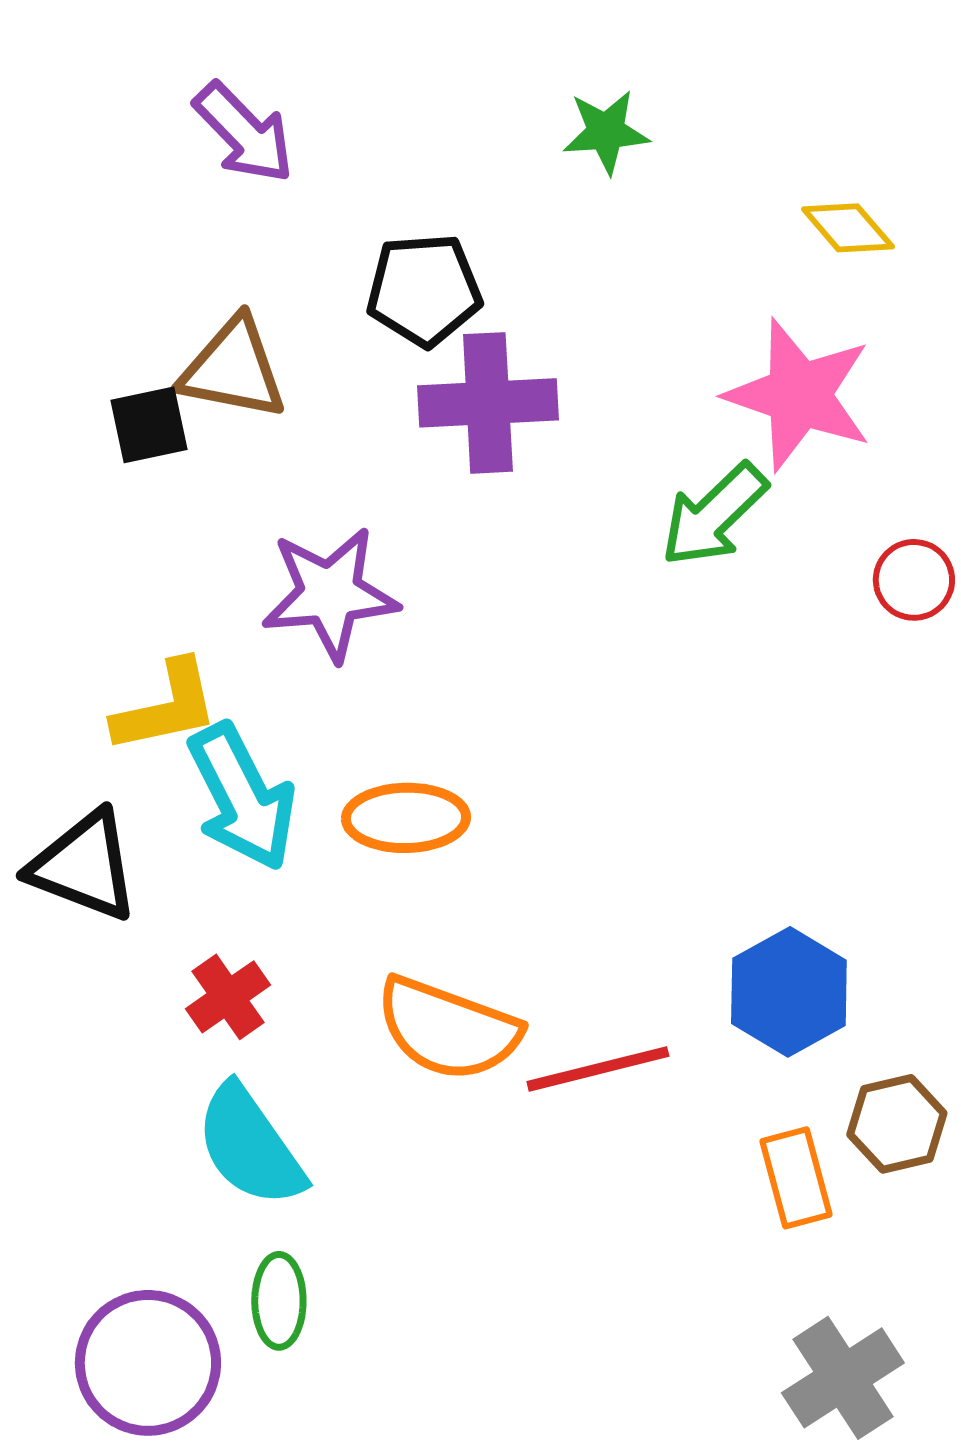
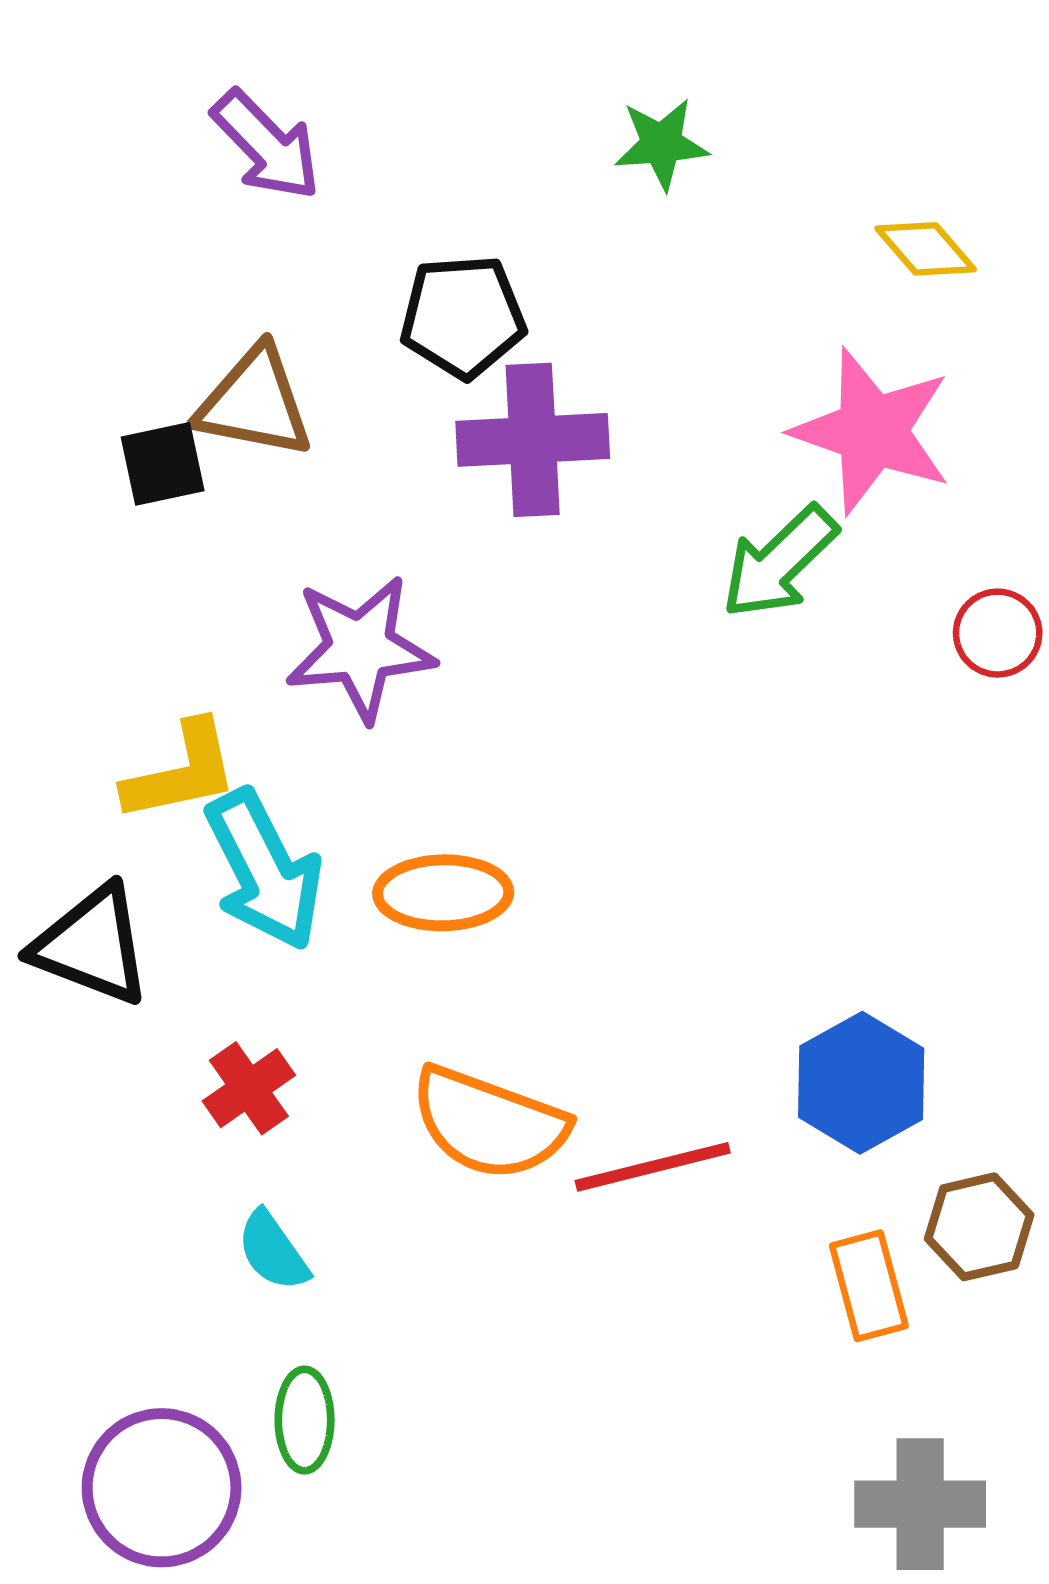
cyan semicircle: (250, 1146) -> (273, 1251), size x0.6
gray cross: (843, 1378) -> (920, 1504), turned 33

